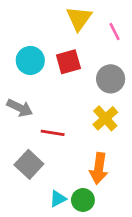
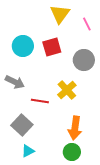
yellow cross: (105, 118) -> (67, 90), moved
cyan triangle: (58, 199) -> (28, 151), moved
green circle: (83, 200) -> (72, 152), moved

